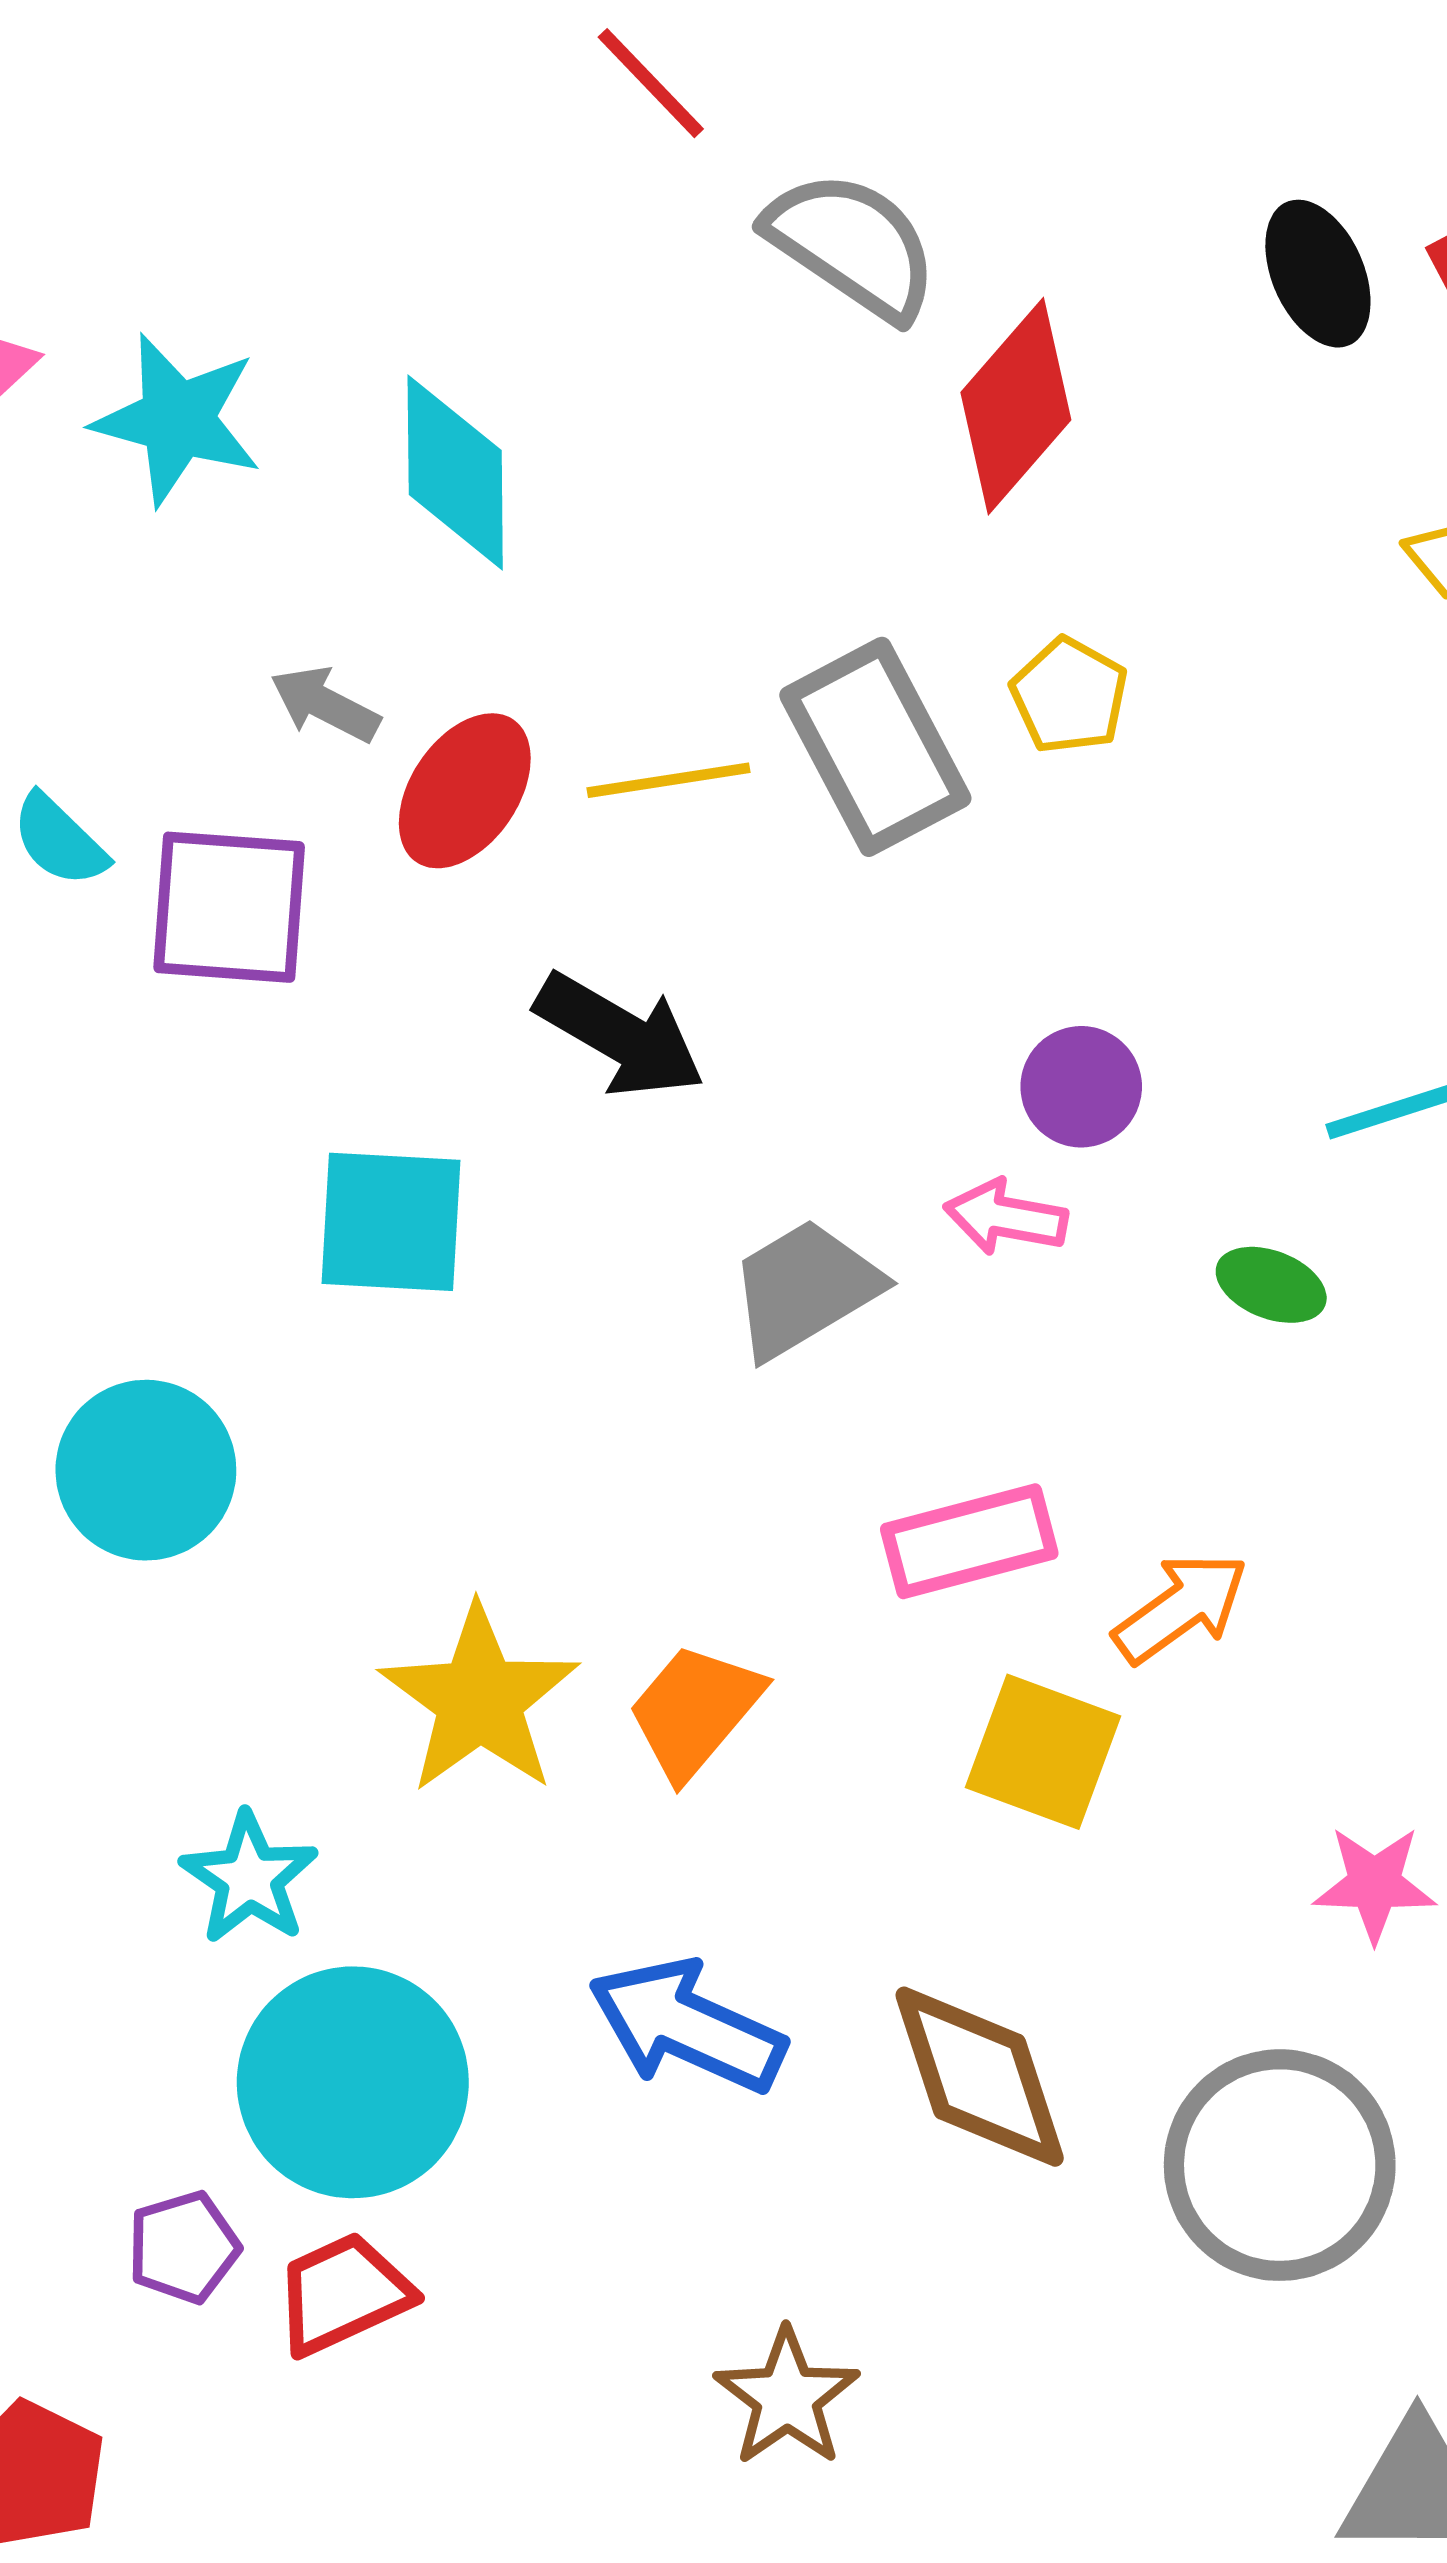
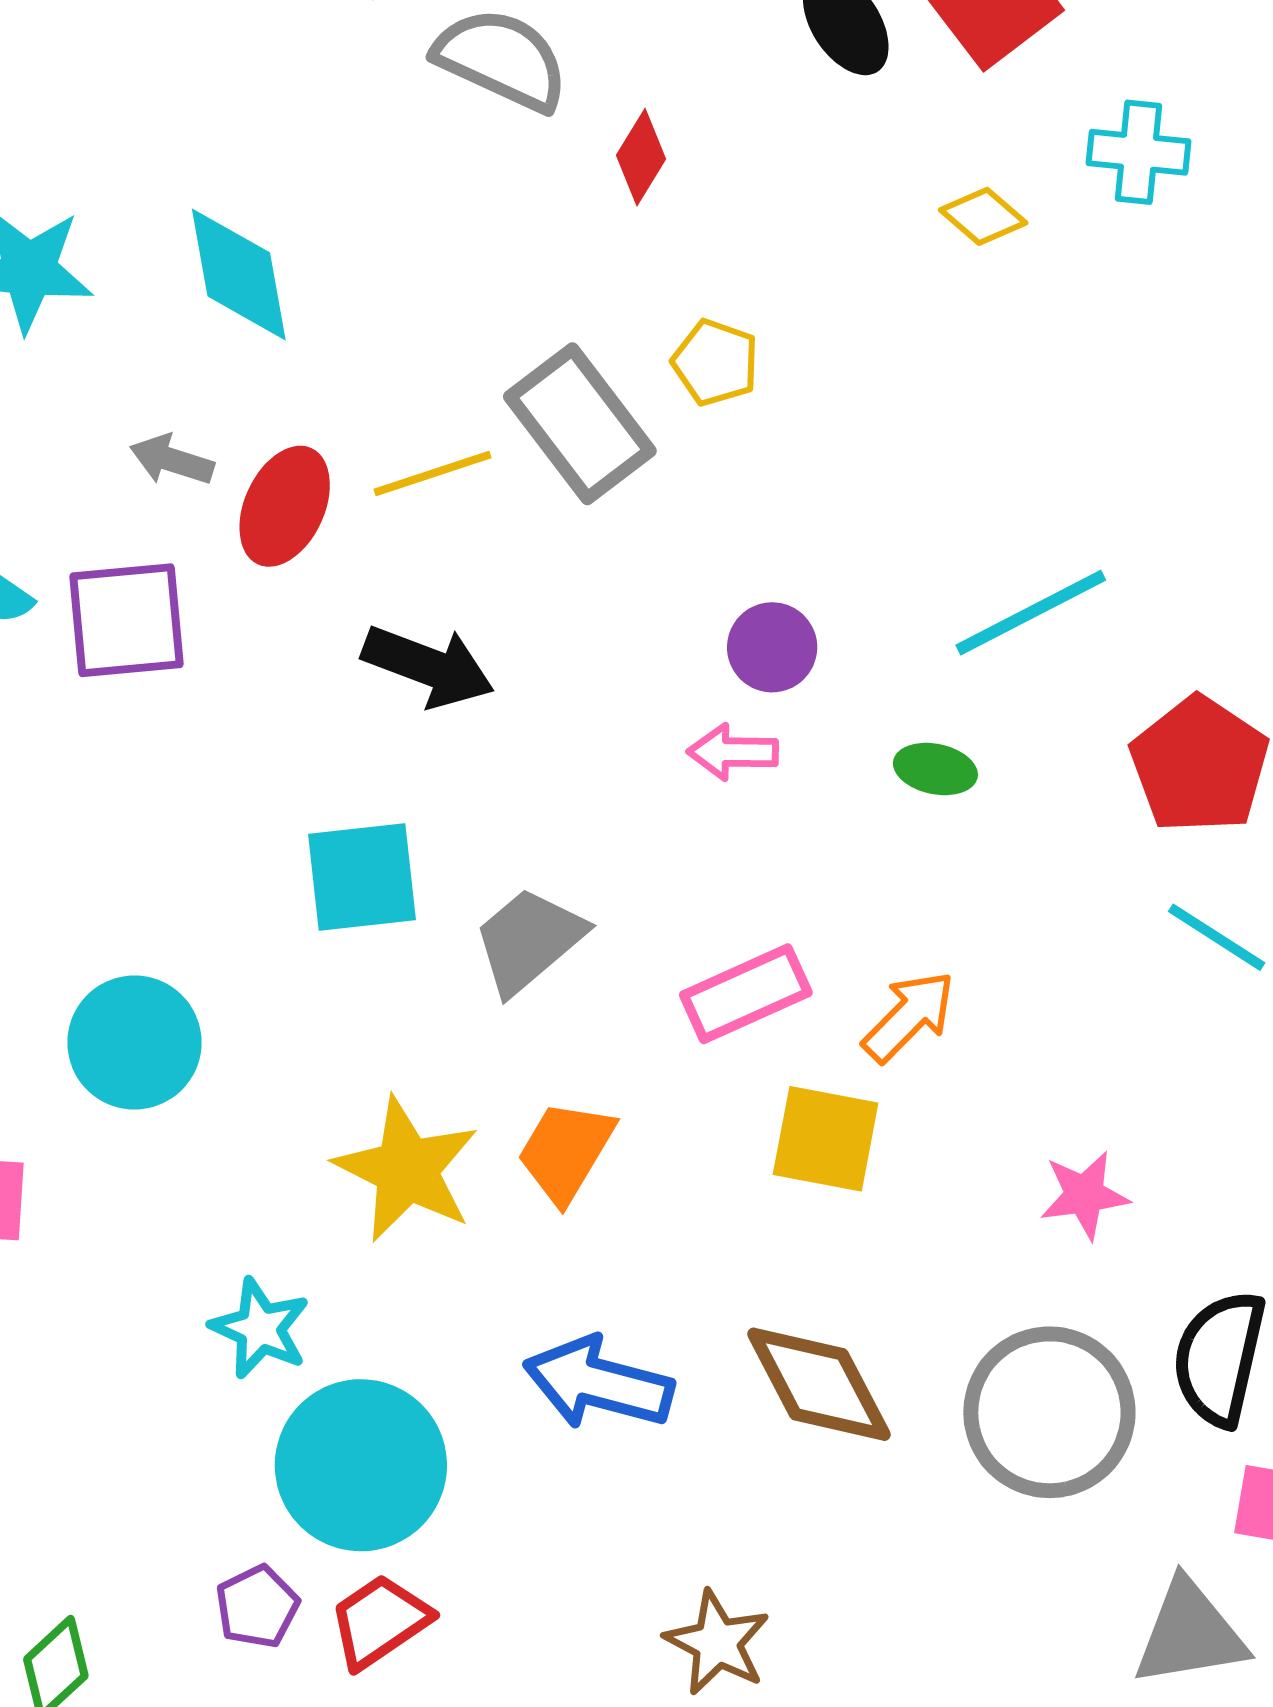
red diamond: (1016, 406) -> (641, 157), size x0.6
cyan square: (391, 1222) -> (362, 877), moved
gray trapezoid: (805, 1289) -> (529, 940), moved

